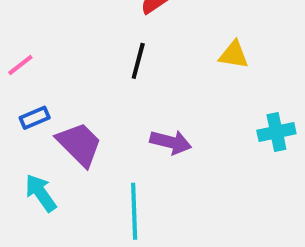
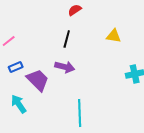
purple arrow: (171, 142) -> (65, 67), moved
cyan line: (134, 211) -> (80, 113), moved

